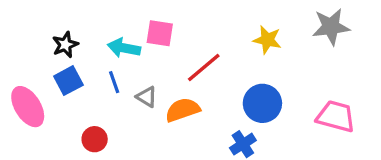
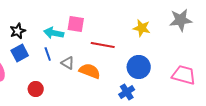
red line: (204, 67) -> (103, 45), turned 50
orange semicircle: (183, 110) -> (90, 71), turned 40

